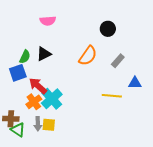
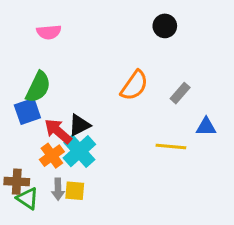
pink semicircle: (48, 21) -> (49, 32), moved
black circle: (108, 29) -> (165, 26), moved
black triangle: (44, 54) -> (79, 125), moved
green semicircle: (25, 57) -> (38, 87), size x1.5

